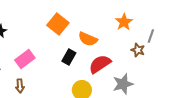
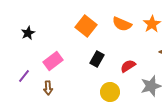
orange semicircle: (88, 39) -> (122, 24), moved
red semicircle: (100, 64) -> (128, 66), size x0.7

